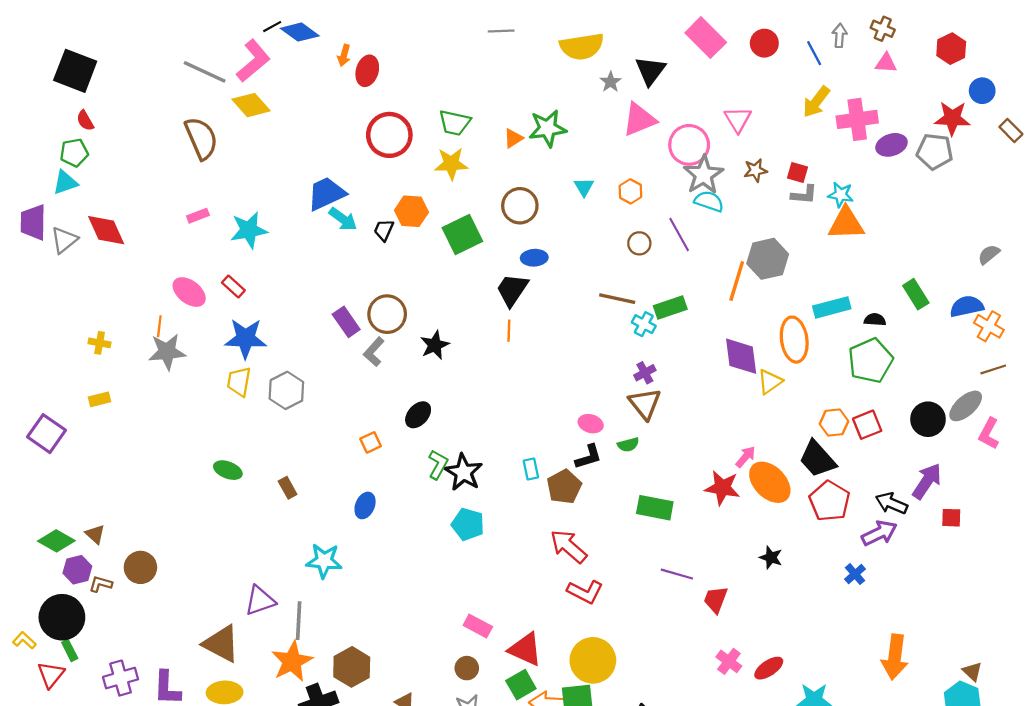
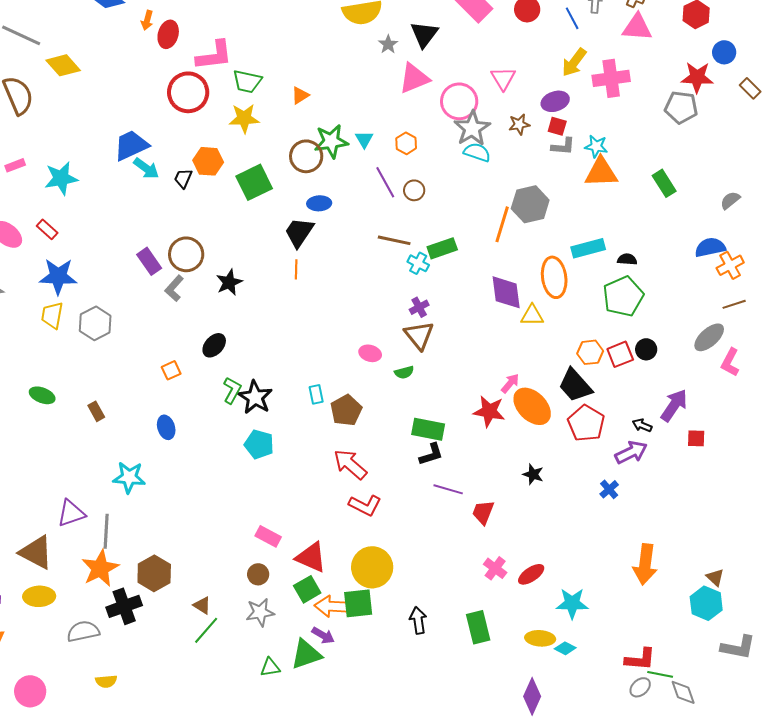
pink L-shape: (253, 61) -> (214, 55), moved, turned 33
pink triangle: (886, 63) -> (637, 27), size x1.5
green star: (548, 128) -> (331, 141), moved
purple ellipse: (892, 145) -> (555, 101), moved
purple line: (679, 234) -> (385, 182), moved
green rectangle: (916, 294) -> (664, 183), moved
orange cross: (989, 326) -> (730, 265), turned 32
yellow triangle: (770, 382) -> (532, 315), turned 35
black circle: (928, 419) -> (646, 349), moved, size x0.7
black L-shape: (588, 457) -> (431, 454), moved
black arrow: (892, 503) -> (642, 425), size x0.7
blue ellipse: (365, 505) -> (166, 427), turned -40

